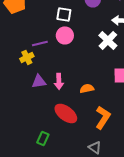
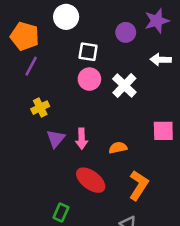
white cross: (108, 40) -> (124, 86), moved
purple line: (40, 43) -> (31, 66), moved, turned -49
purple triangle: (39, 81) -> (56, 139), turned -42

